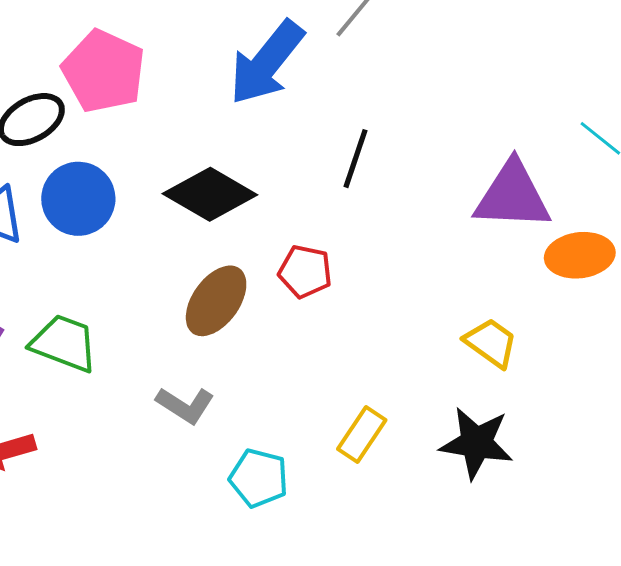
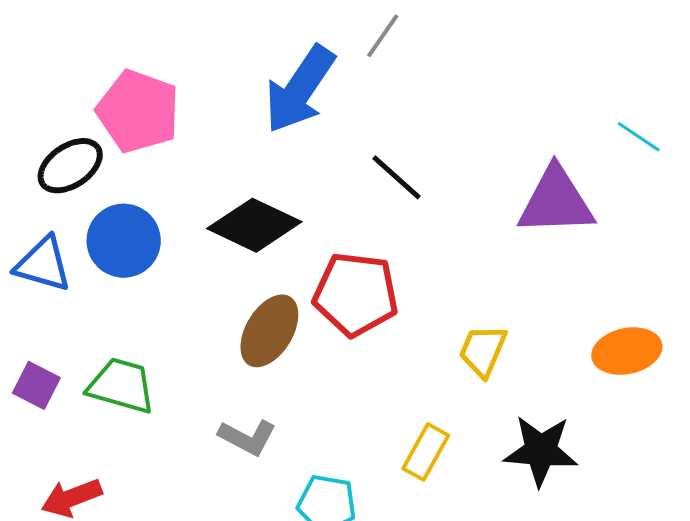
black line: (356, 159) -> (396, 177), turned -62
orange ellipse: (580, 255) -> (627, 351), moved
red pentagon: (305, 272) -> (356, 294), size x1.6
yellow trapezoid: (491, 343) -> (483, 351), moved, turned -98

